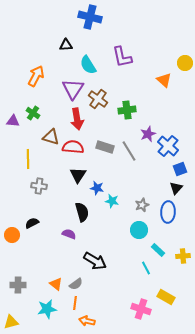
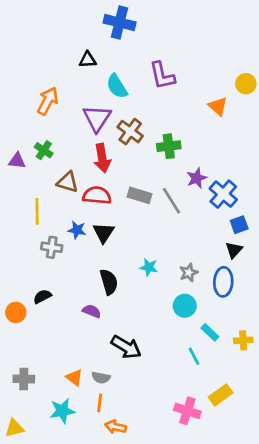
blue star: (97, 188) -> (77, 230), moved
gray semicircle: (76, 284) -> (101, 378), turned 48
yellow rectangle: (166, 297) -> (221, 395), turned -66

